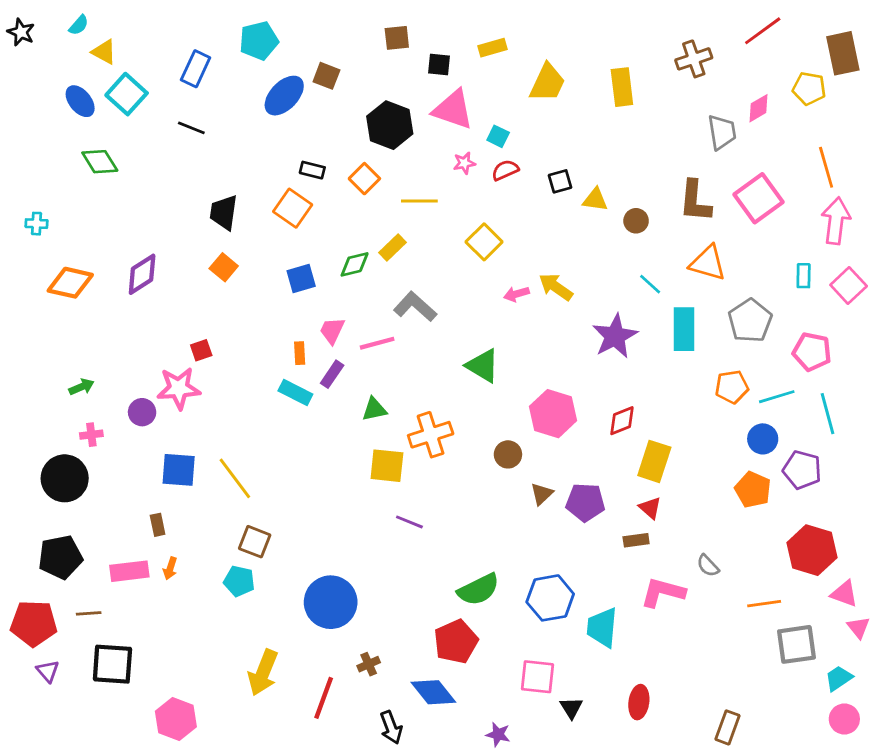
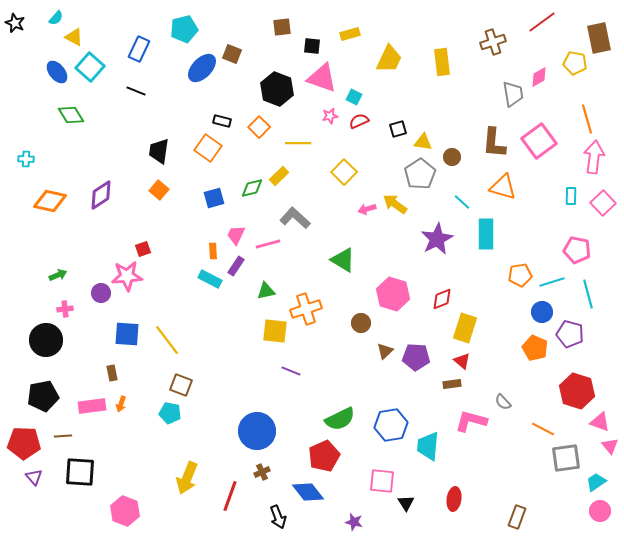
gray pentagon: (750, 321) -> (420, 174), moved
blue circle: (331, 602) -> (257, 431), moved
orange line: (764, 604) -> (543, 429), turned 35

